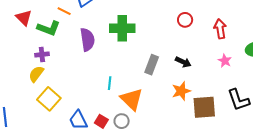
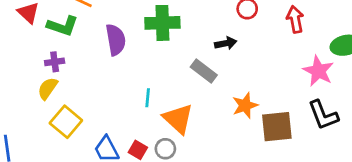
pink star: (225, 61) -> (318, 71), moved, size x1.6
black arrow: (183, 62) -> (226, 43), moved, turned -35
gray rectangle: (152, 65) -> (204, 71), turned -72

